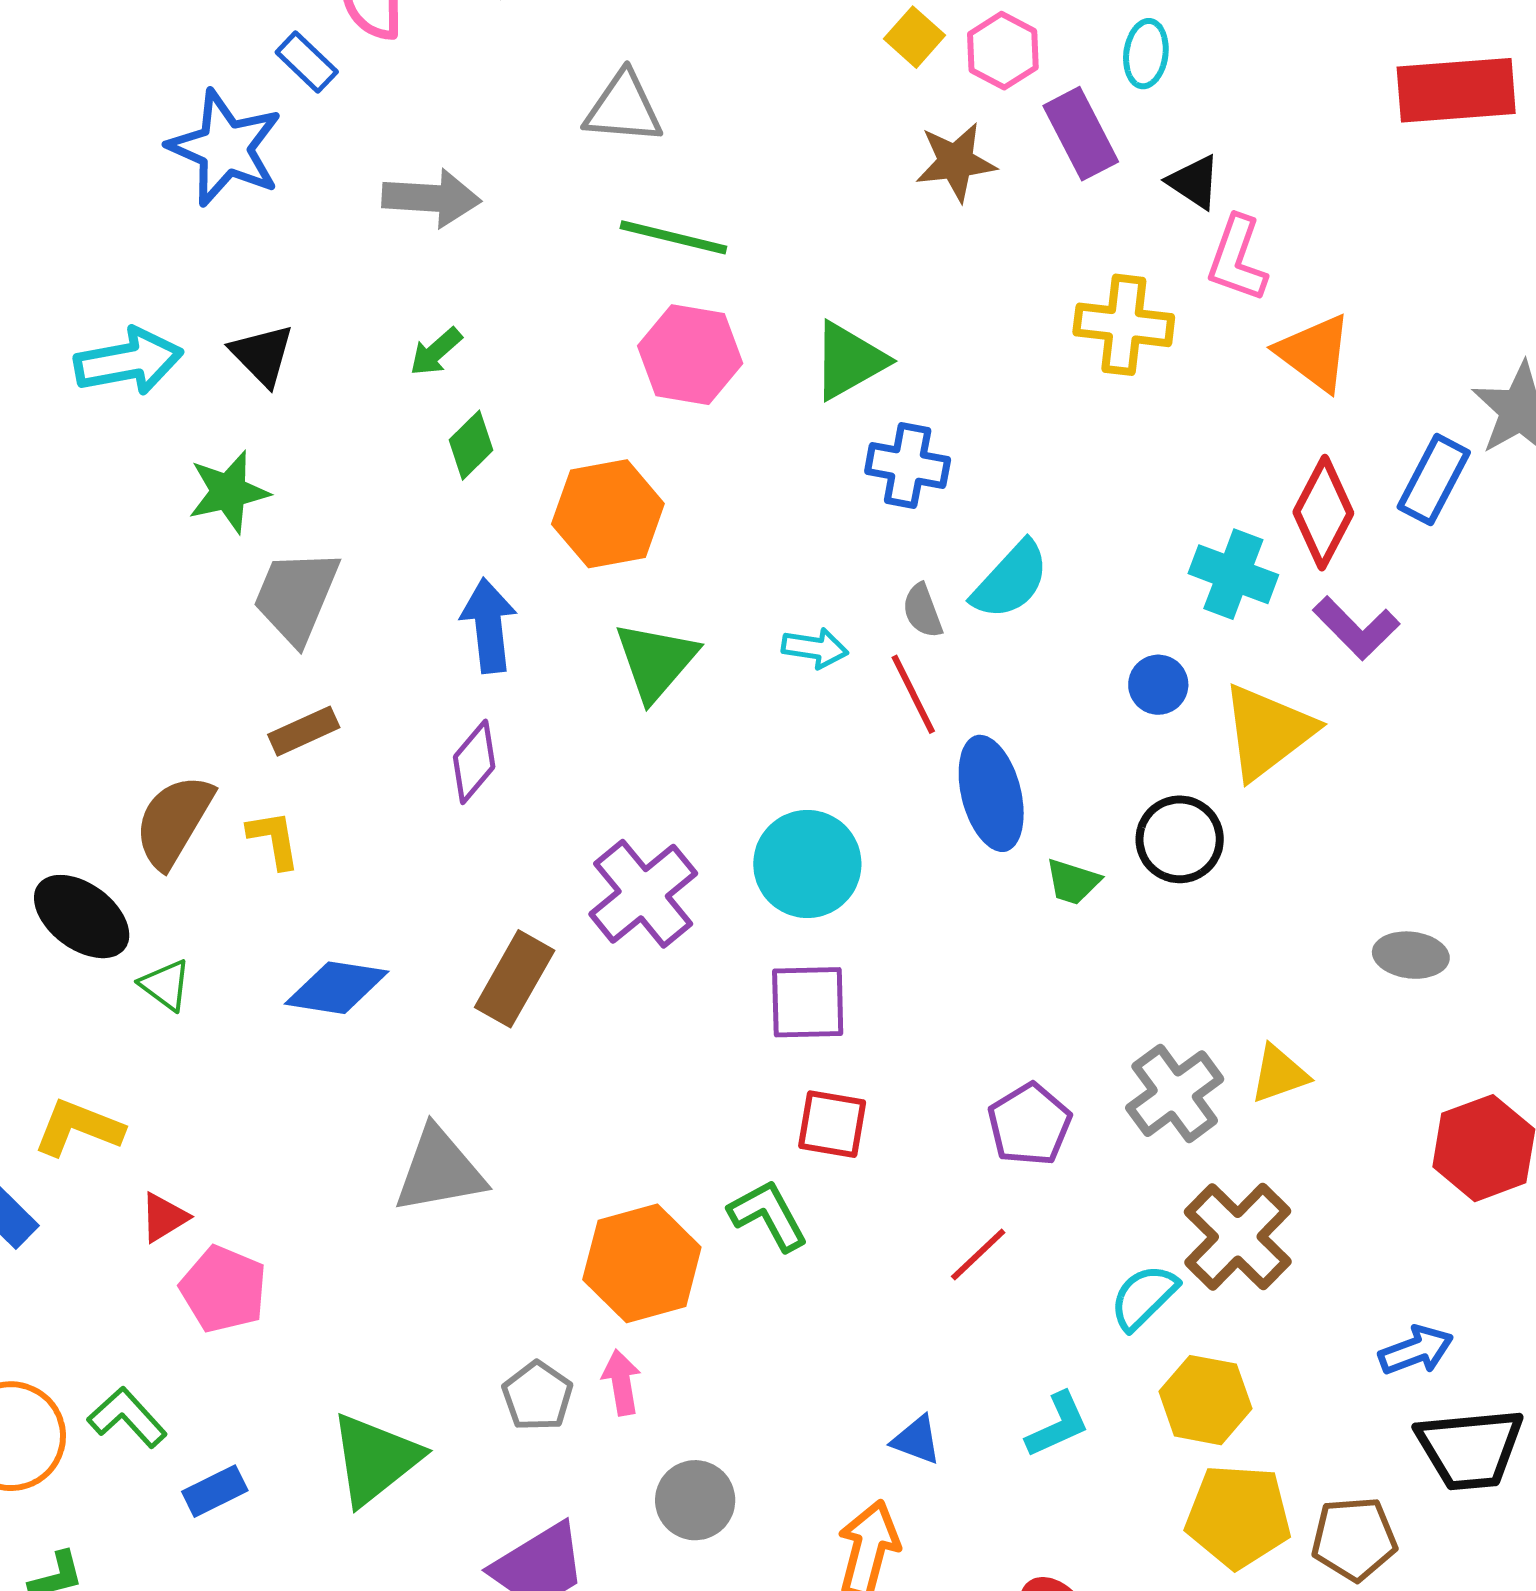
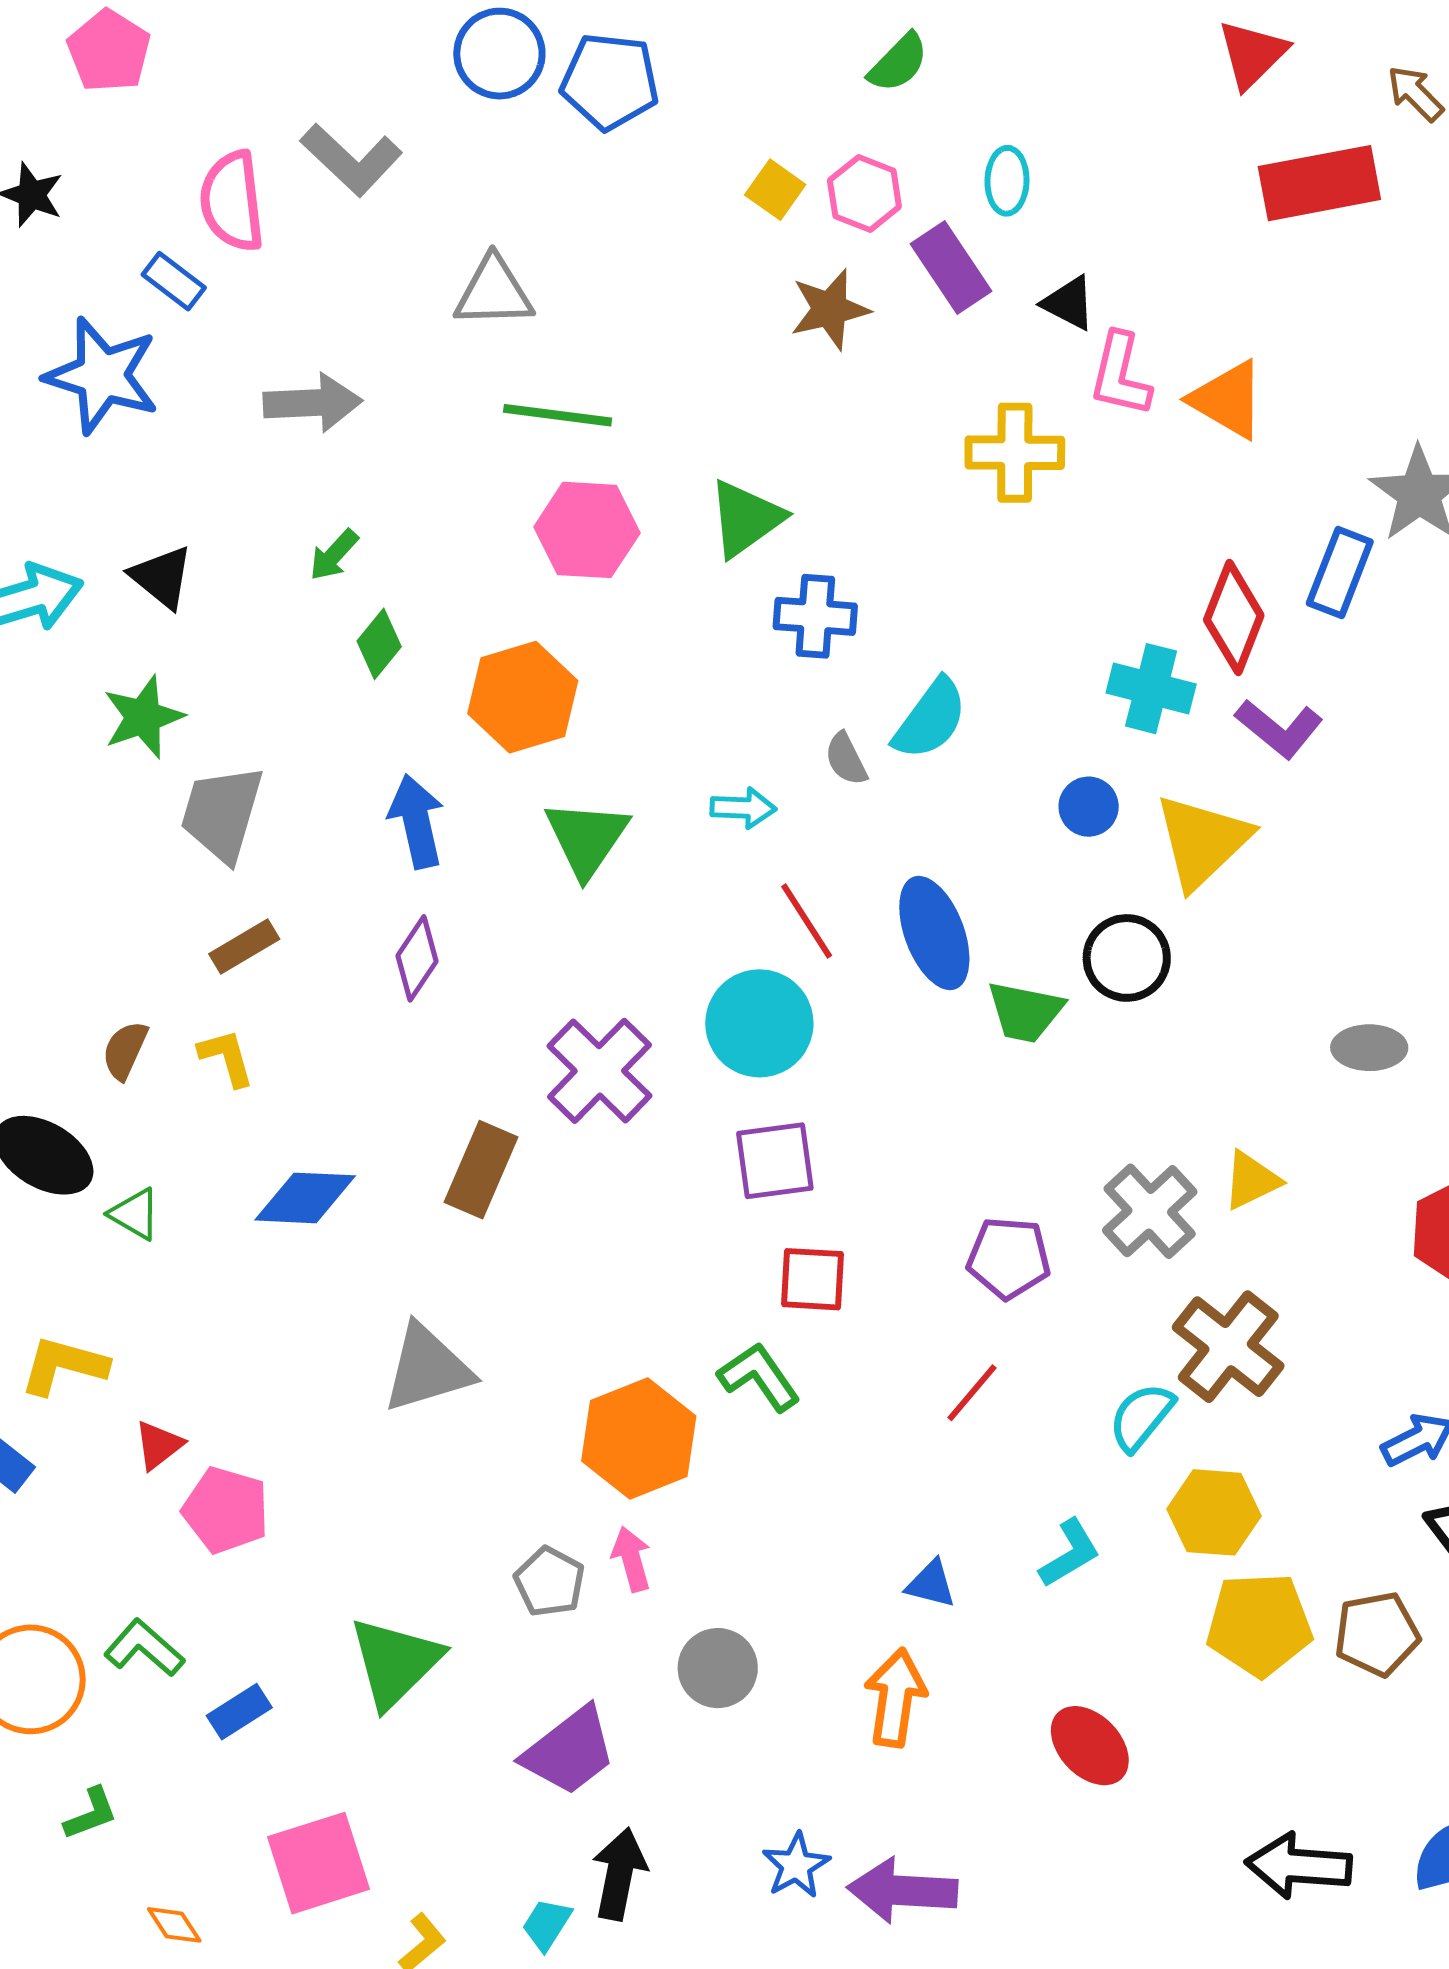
orange triangle: (1314, 353) -> (1228, 400), moved
red line: (913, 694) -> (807, 921), moved
brown semicircle: (174, 821) -> (125, 1050), size x0.6
green trapezoid: (1073, 882) -> (1025, 1012), size x1.4
purple pentagon: (1029, 1124) -> (1009, 1258), turned -30

